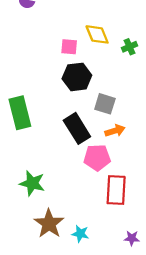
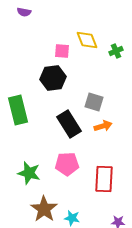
black hexagon: (77, 77) -> (53, 78), moved
pink pentagon: (97, 158) -> (67, 164), moved

